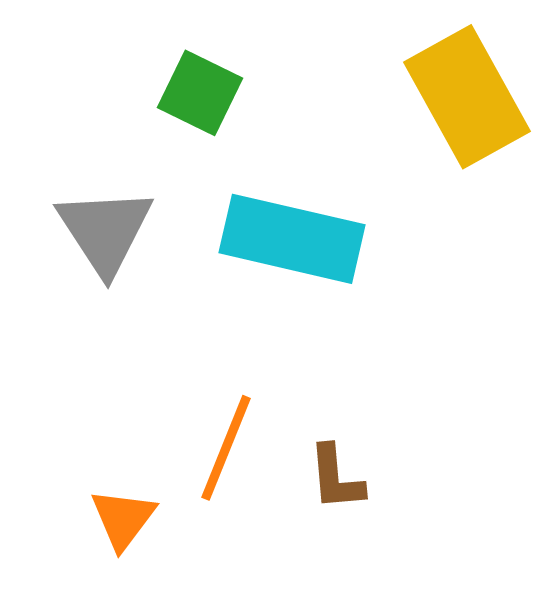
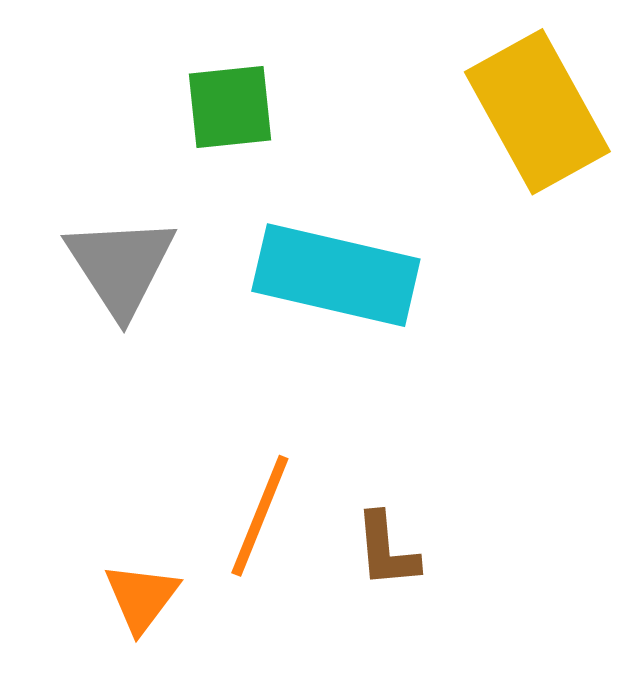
green square: (200, 93) -> (230, 107), turned -32

